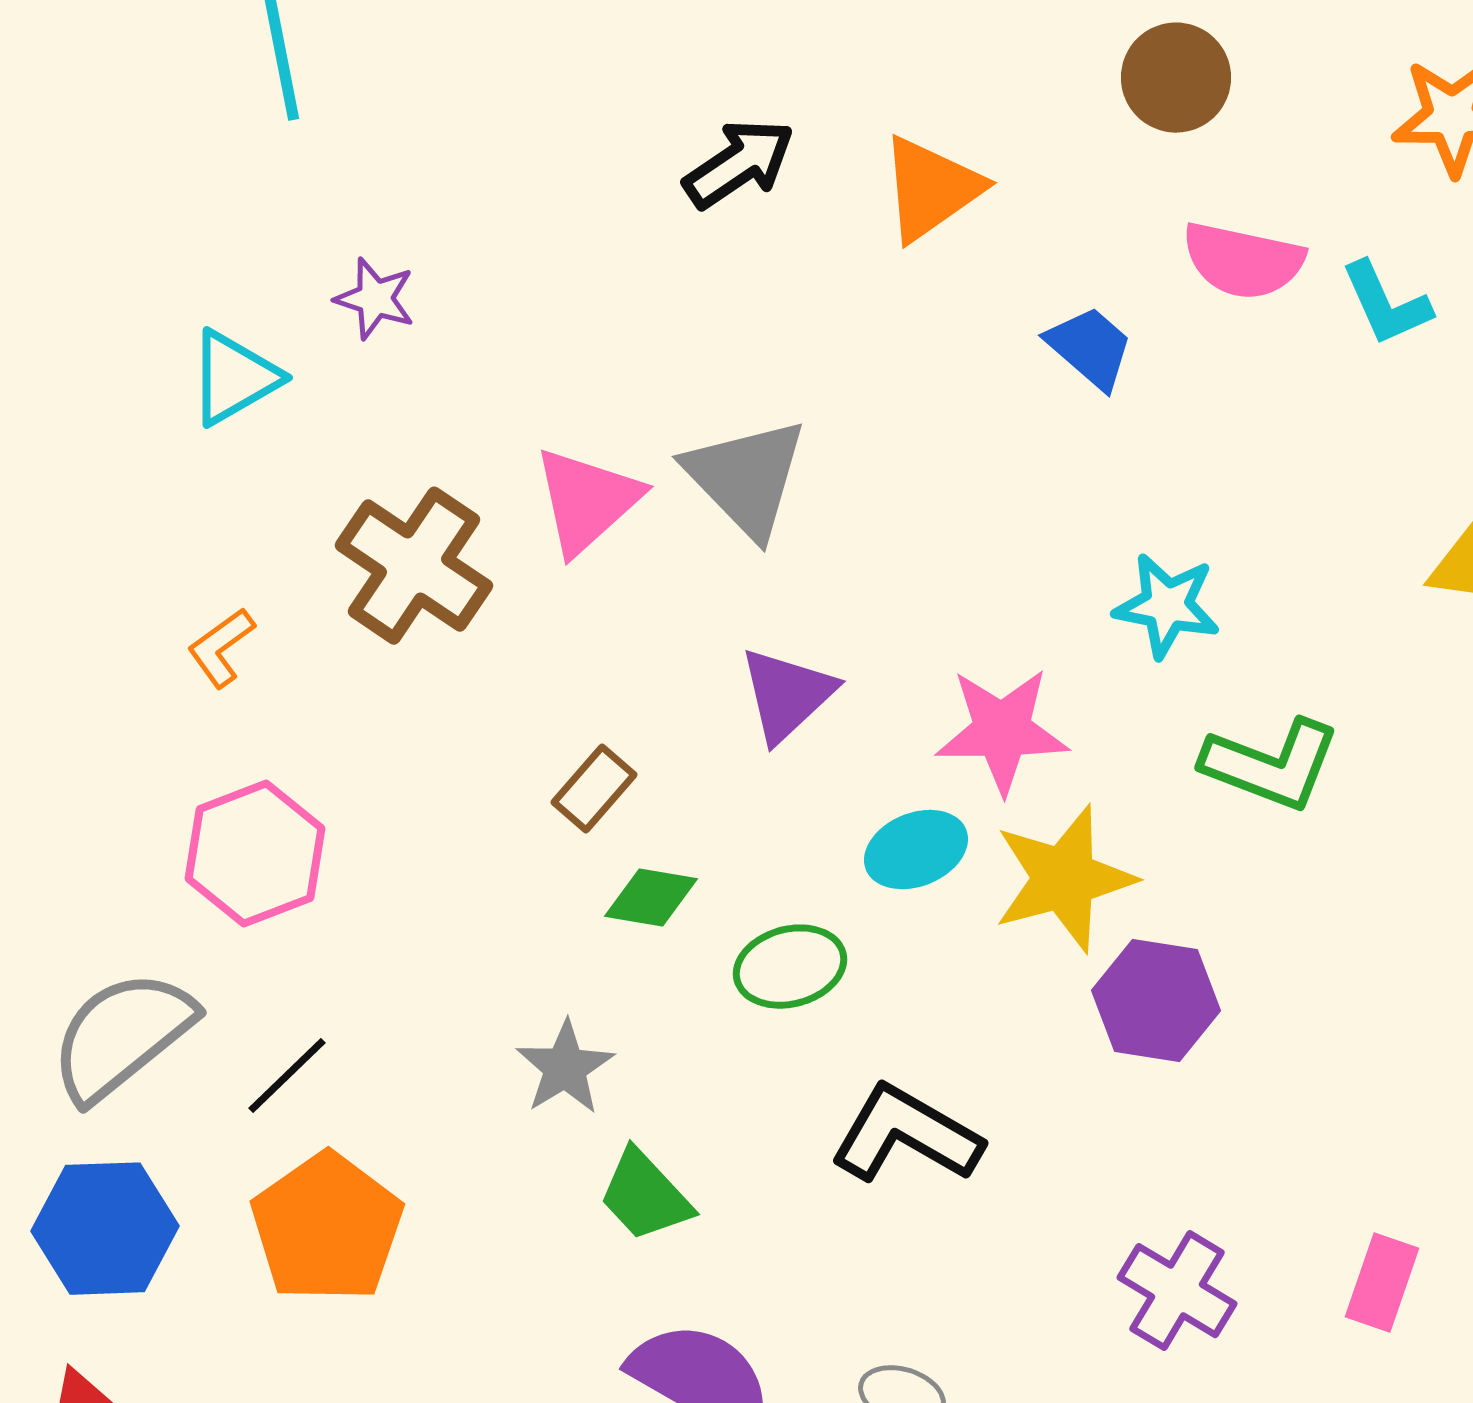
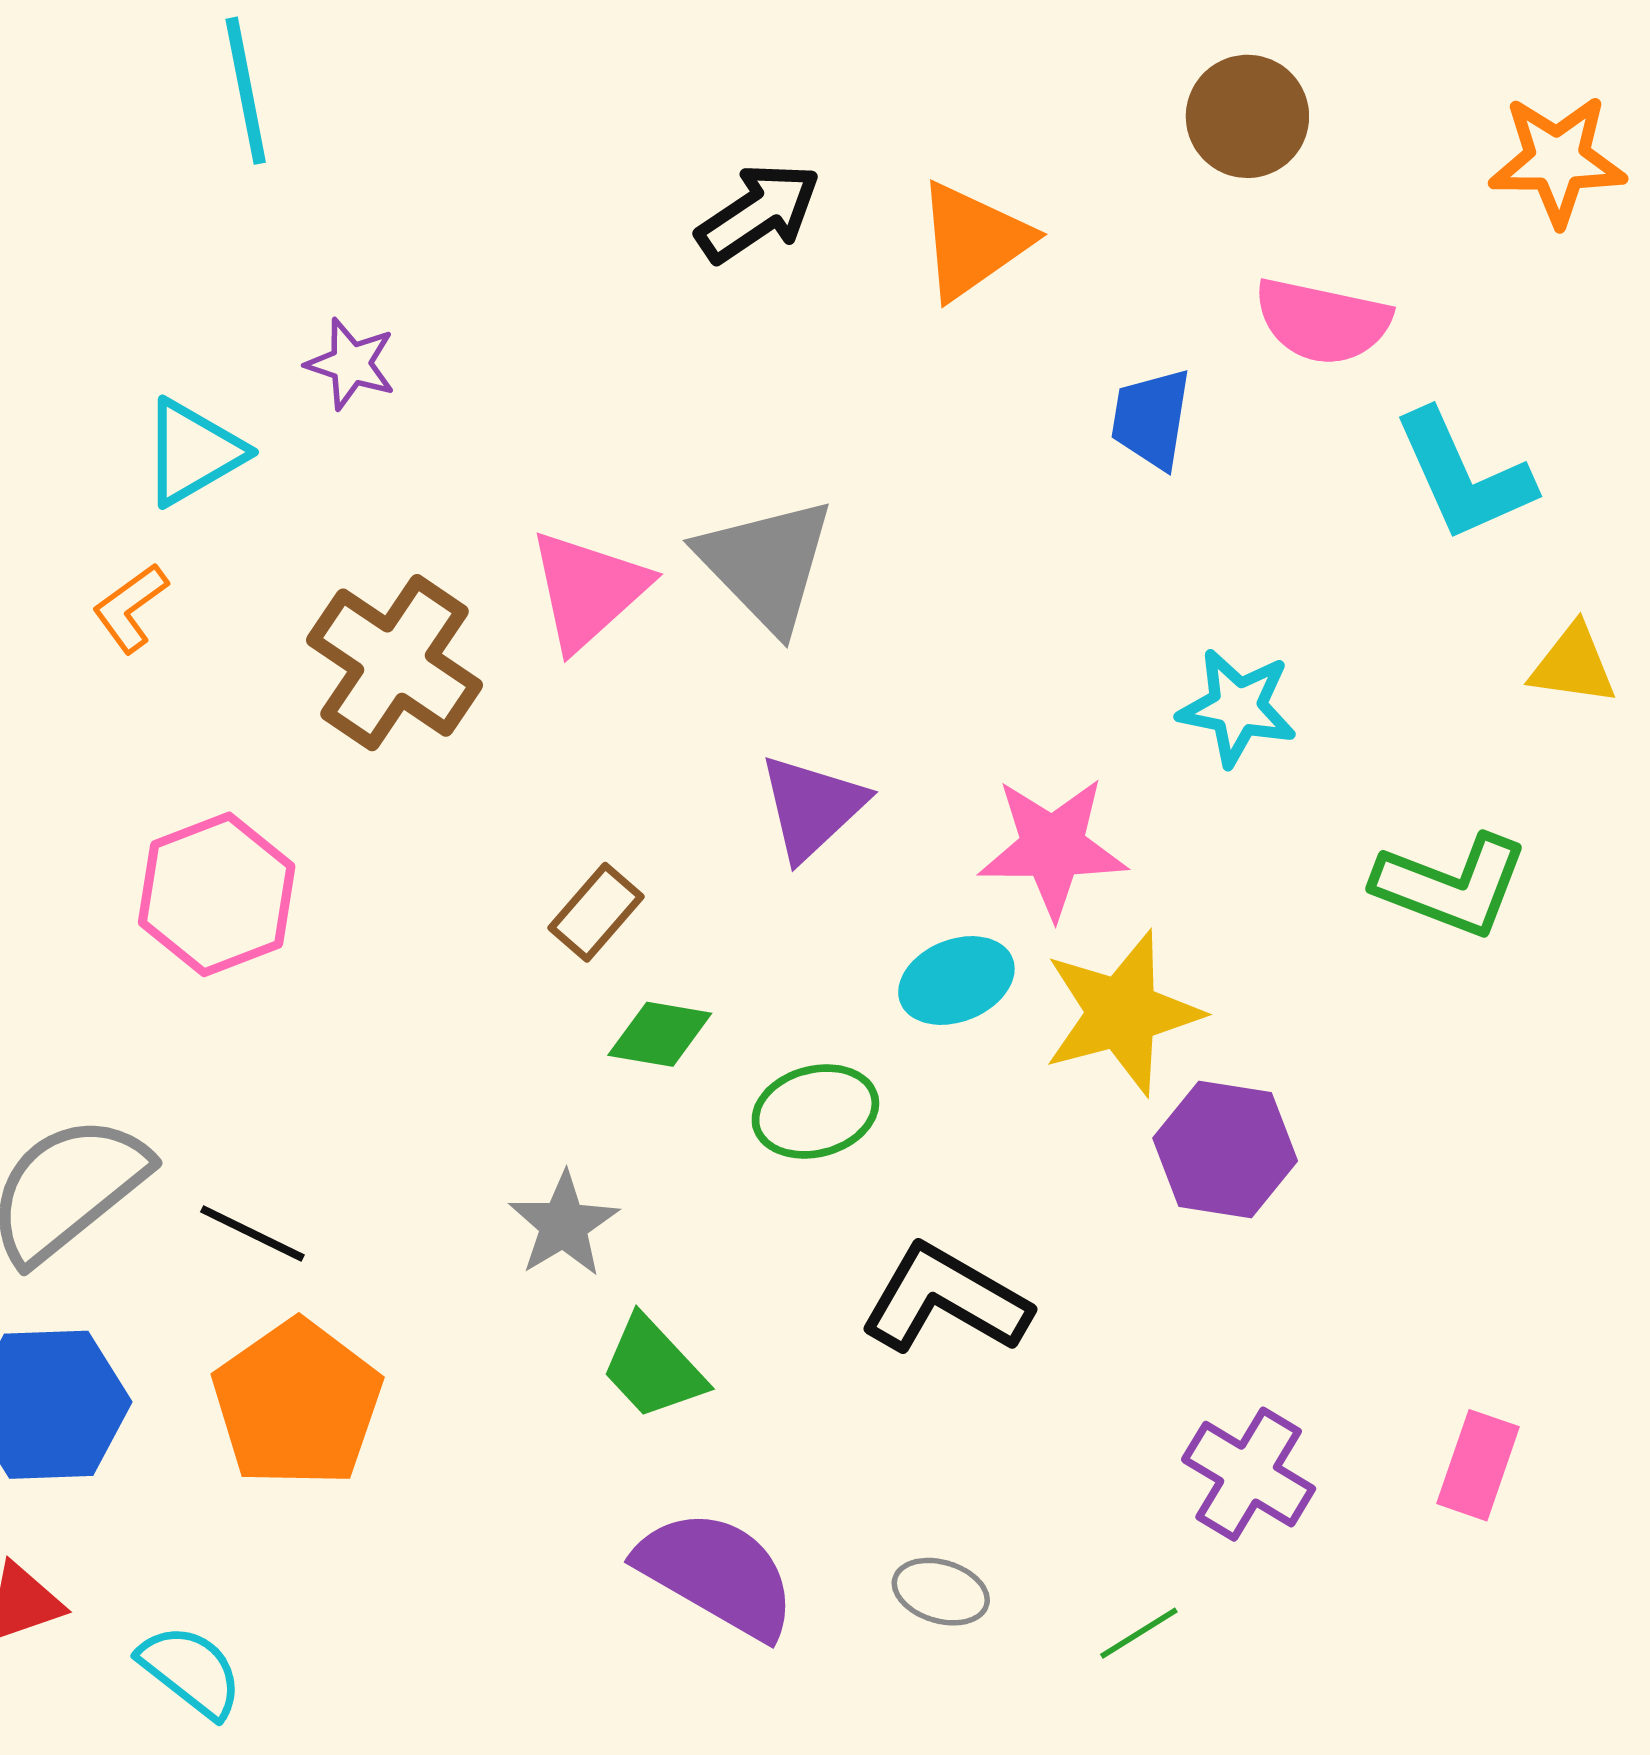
cyan L-shape: (1386, 304) -> (1463, 476), moved, size x1.4
blue trapezoid: (1090, 348) -> (1151, 419), turned -122
orange L-shape: (221, 648) -> (130, 608), moved
green L-shape: (1271, 765) -> (1451, 885), moved
pink hexagon: (255, 854) -> (217, 894), moved
black line: (287, 1076) -> (252, 1233), turned 70

